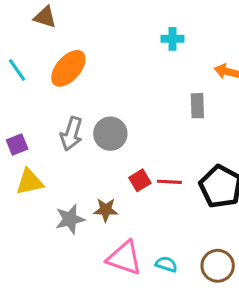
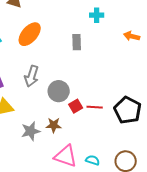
gray rectangle: (197, 106) -> (77, 42), moved
gray circle: (110, 134) -> (59, 91), moved

